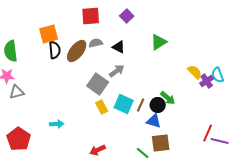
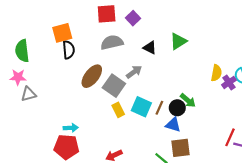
purple square: (127, 16) -> (133, 18), moved
gray semicircle: (96, 43) -> (112, 42), size x1.5
black triangle: (119, 47) -> (150, 48), moved
brown ellipse: (77, 51) -> (92, 76), moved
yellow semicircle: (195, 72) -> (216, 73), turned 56
red pentagon: (19, 139) -> (66, 147), moved, turned -30

